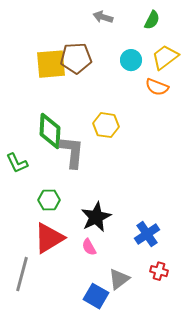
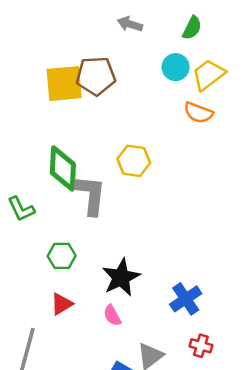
cyan circle: (131, 60) -> (176, 67), moved
red triangle: (49, 238) -> (62, 304), size x0.6

